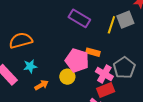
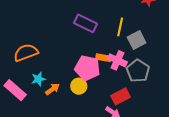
gray square: (125, 20) -> (137, 40), moved
pink cross: (104, 74) -> (118, 60), moved
orange arrow: (42, 85) -> (52, 89), moved

